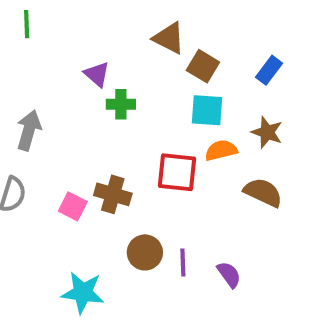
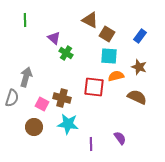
green line: (27, 24) -> (25, 20), moved
green cross: (121, 104) -> (66, 53), turned 32
gray arrow: (29, 130) -> (26, 77), moved
brown circle: (145, 252) -> (34, 127), moved
purple line: (183, 262) -> (91, 144), moved
cyan star: (83, 293) -> (68, 124), moved

